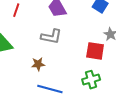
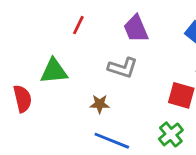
green cross: (91, 80) -> (171, 134), turned -30

